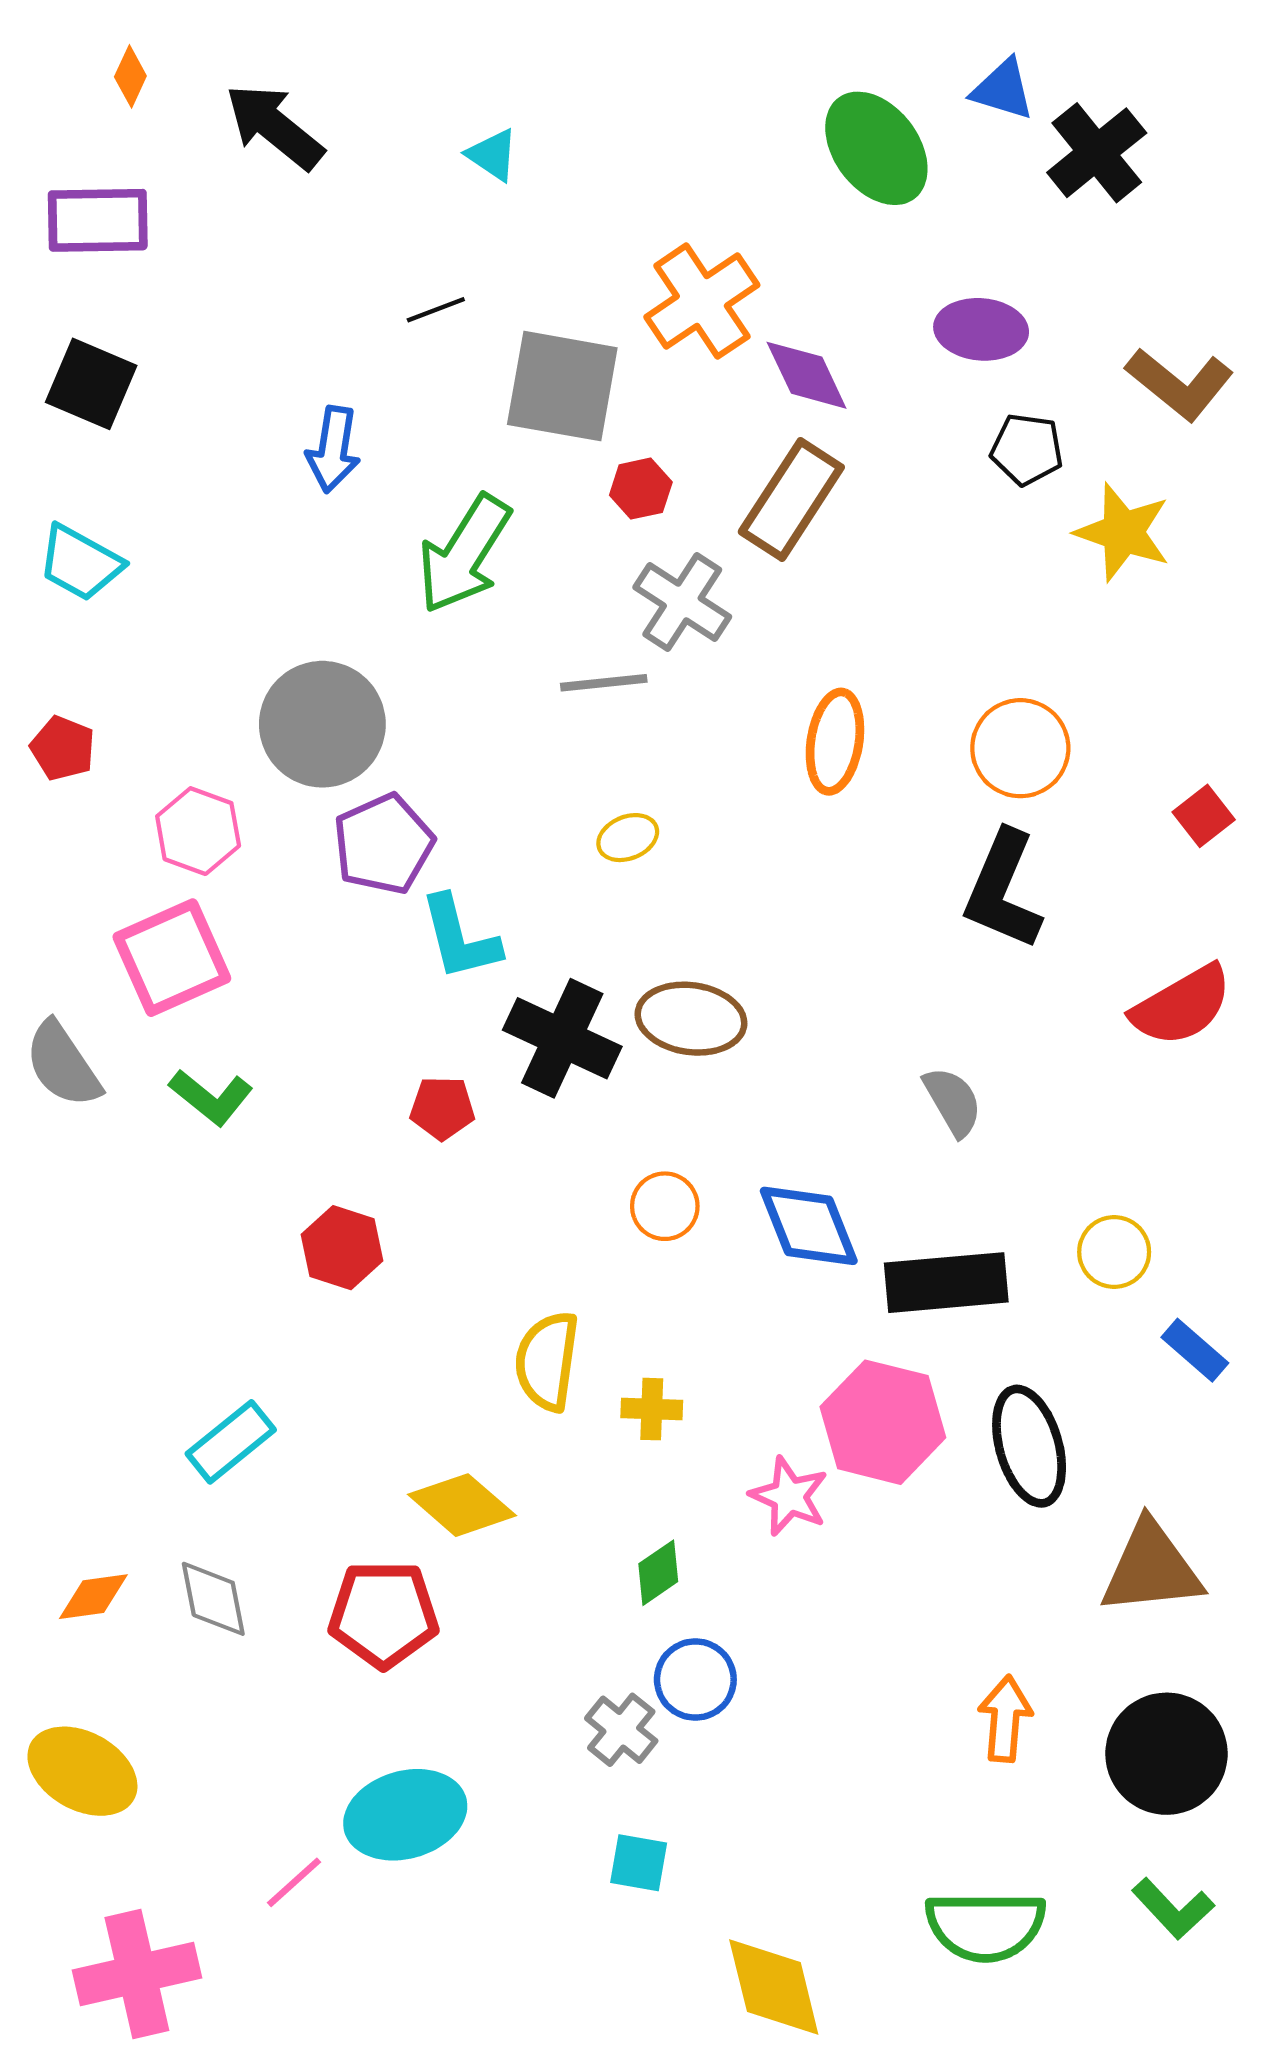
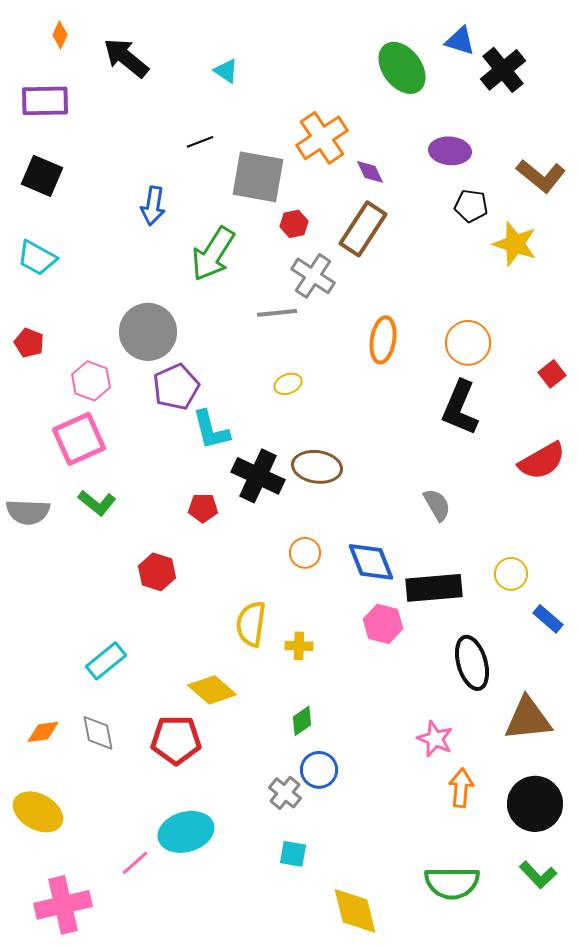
purple diamond: (807, 375) -> (370, 172), size x0.7
gray semicircle: (63, 1064) -> (28, 512), moved, turned -54
pink hexagon: (883, 1422) -> (383, 624), moved, size x0.7
pink star: (789, 1496) -> (435, 739), moved

